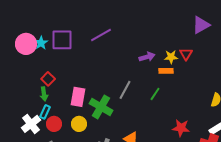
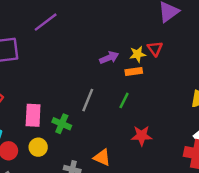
purple line: (101, 35) -> (46, 22), moved
green cross: (101, 107) -> (62, 124), size x0.7
red star: (181, 128) -> (142, 136), moved

